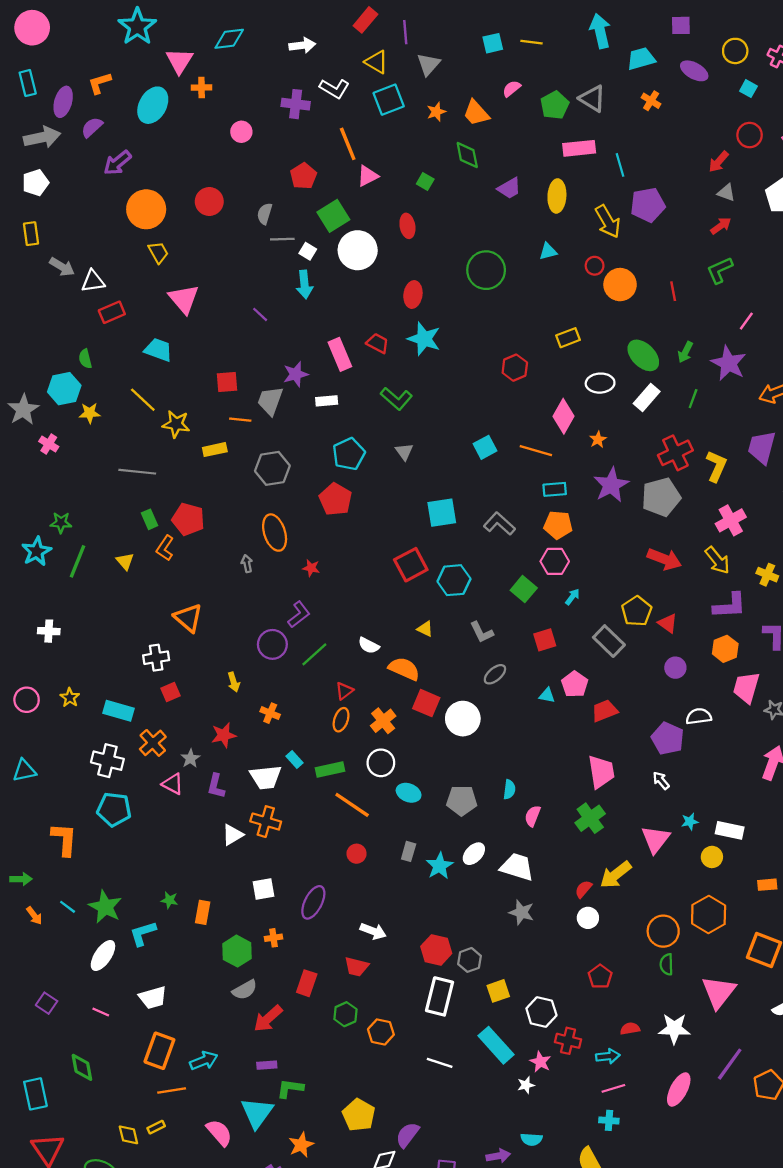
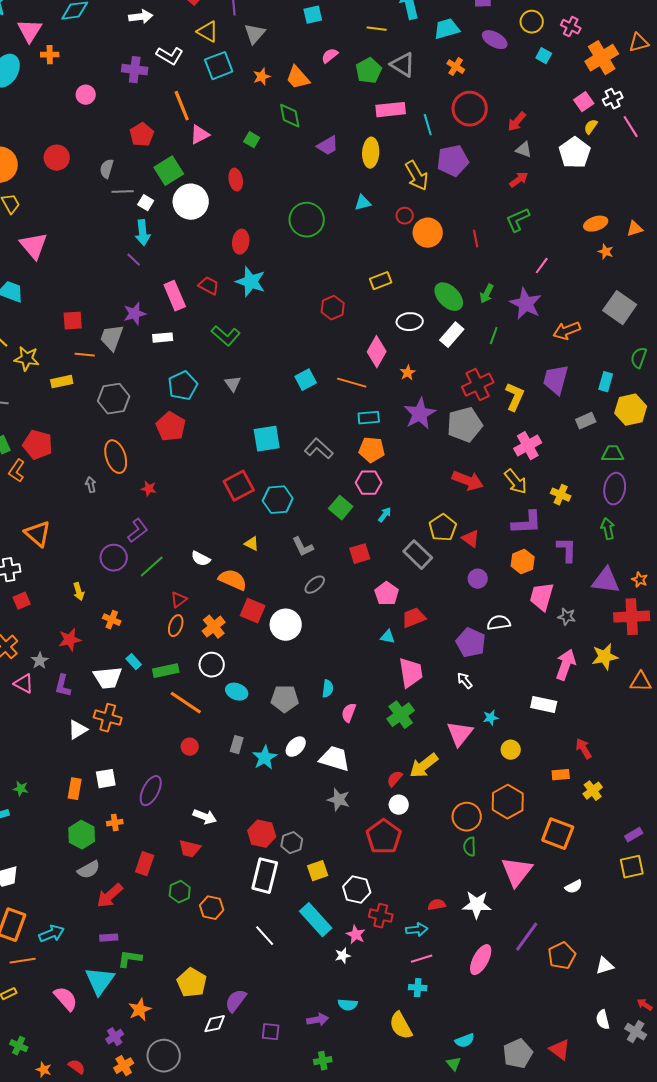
yellow line: (531, 42) -> (377, 29), moved
red circle: (750, 135) -> (470, 109), moved, size x1.5
purple line: (260, 314) -> (134, 260), moved
cyan triangle: (547, 695) -> (388, 637), moved
white rectangle: (730, 830) -> (544, 705), moved
orange rectangle: (203, 912) -> (75, 789), moved
red pentagon: (600, 977) -> (384, 837), moved, size x1.6
white line: (440, 1063) -> (265, 936), turned 30

